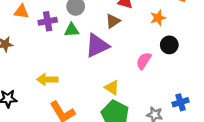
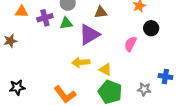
brown triangle: (113, 21) -> (101, 12), turned 32
yellow arrow: (47, 79) -> (81, 62), moved
blue cross: (180, 102) -> (165, 76), turned 32

